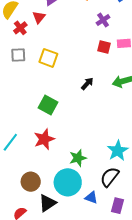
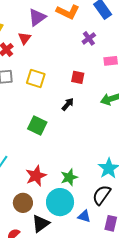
red square: (104, 47) -> (78, 77), moved
black arrow: (87, 84) -> (68, 104), moved
red star: (44, 139) -> (36, 176), moved

